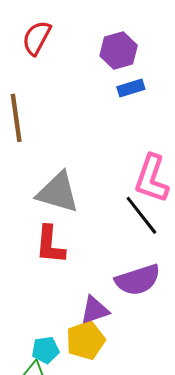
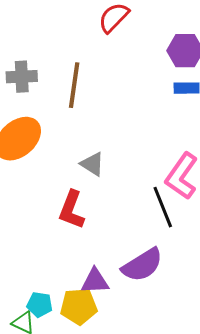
gray triangle: (58, 192) -> (92, 164), size x0.6
purple semicircle: (138, 280) -> (142, 265), turned -30

